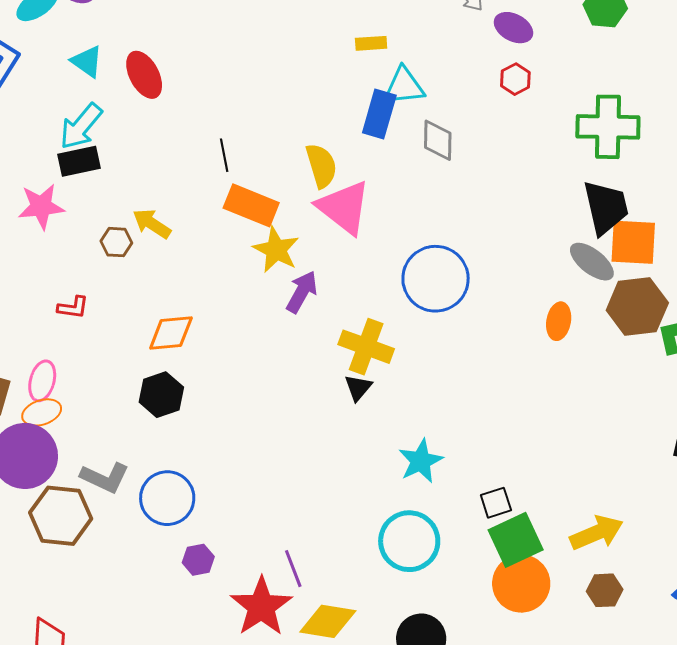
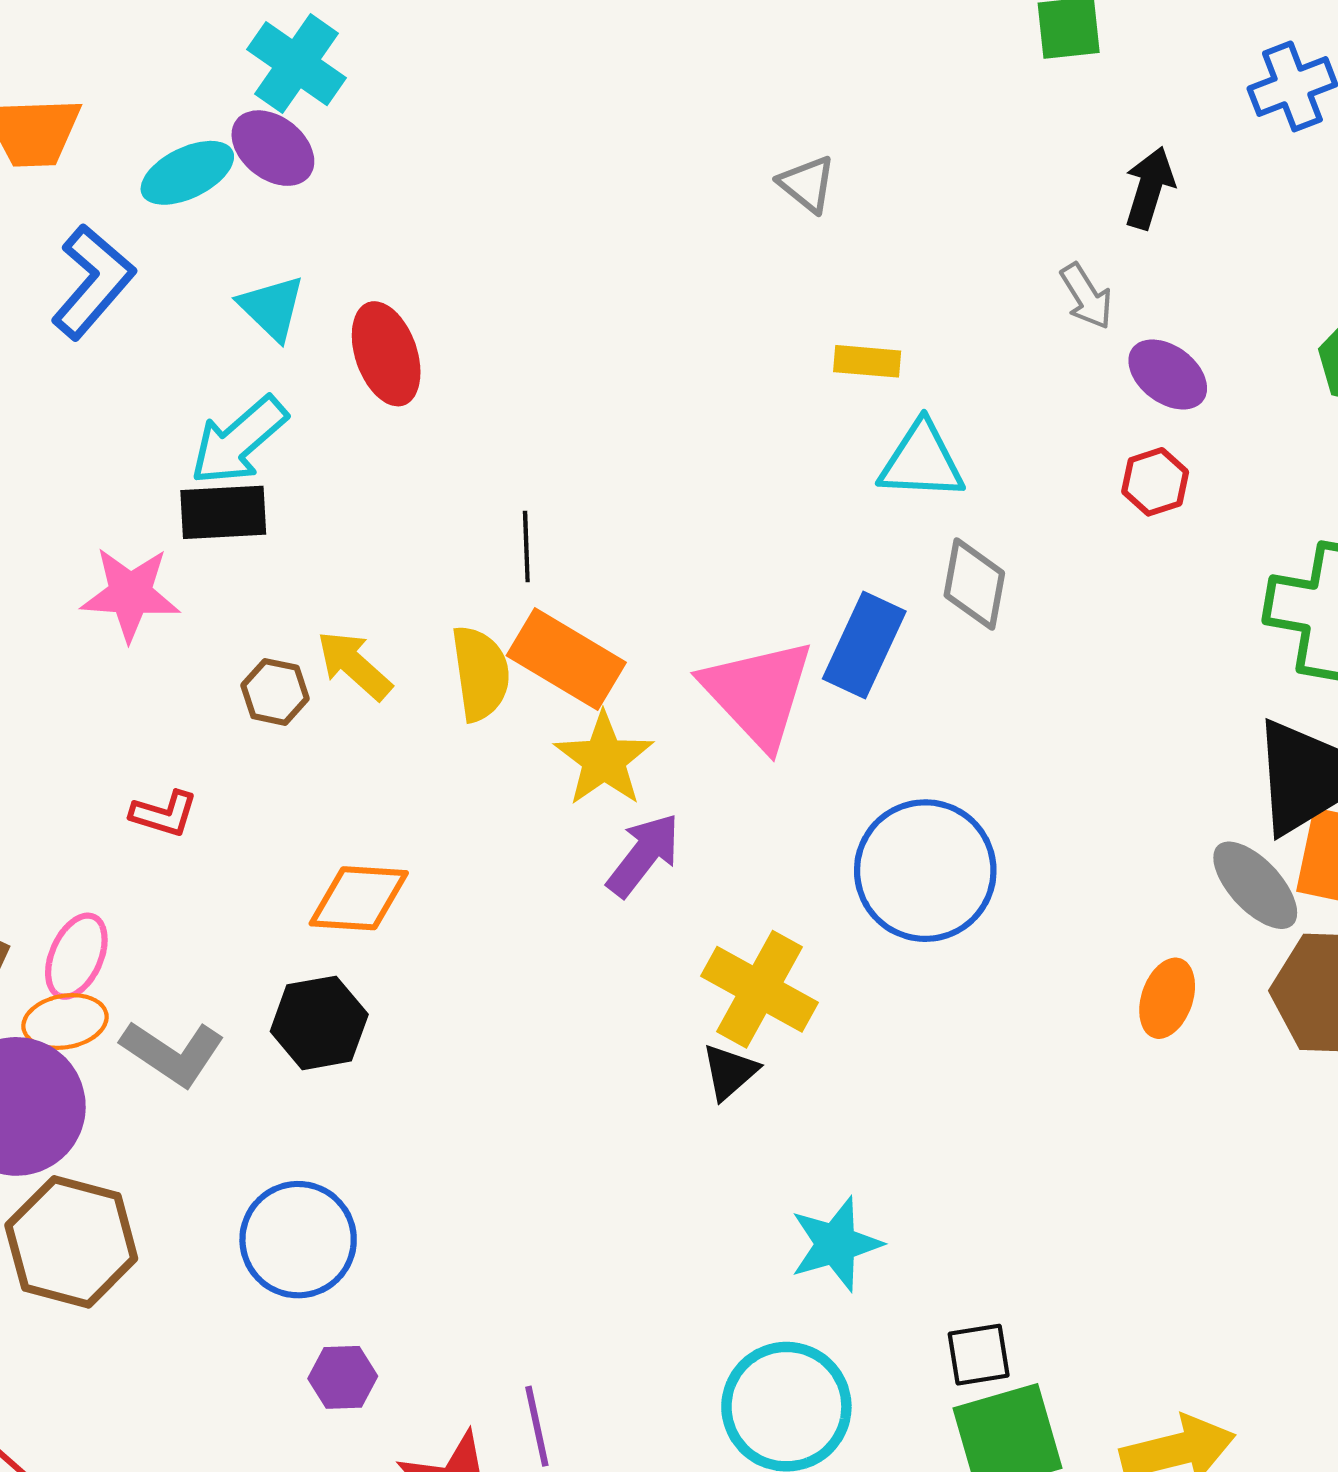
blue rectangle: (379, 114) -> (864, 645), moved
yellow semicircle: (321, 166) -> (480, 673), moved
gray L-shape: (105, 478) -> (173, 1053), moved

